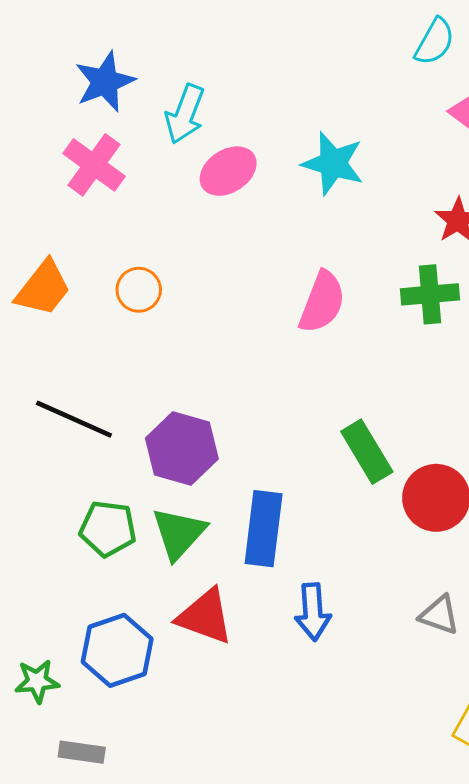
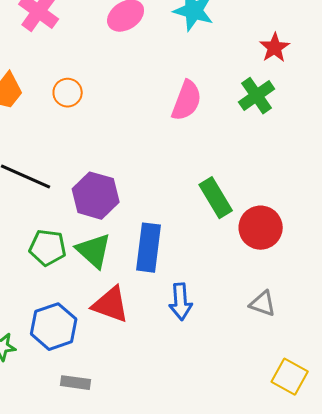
green cross: (430, 294) -> (257, 96), turned -30
green triangle: (179, 533) -> (94, 251), turned -30
gray rectangle: (82, 752) -> (76, 383), moved

